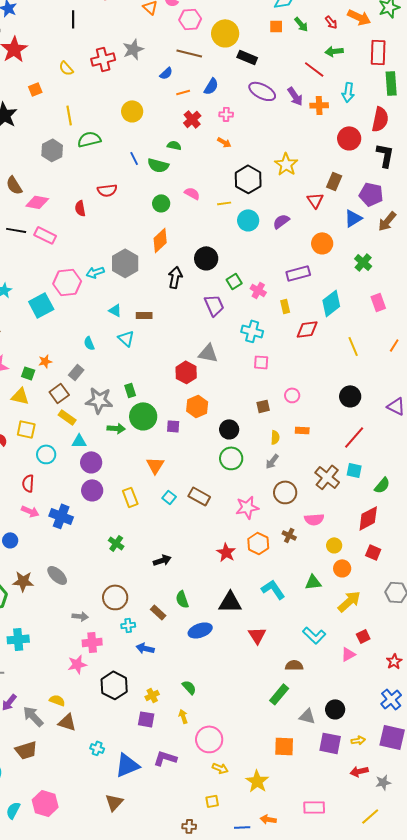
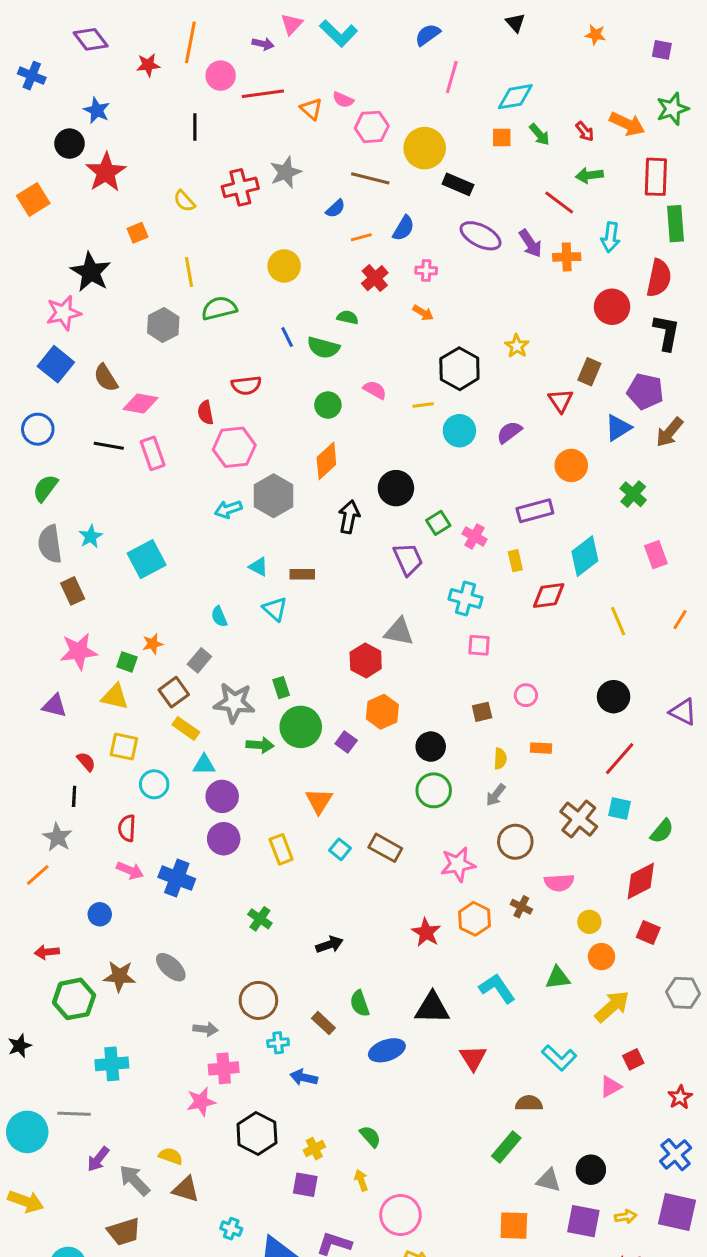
yellow star: (286, 164) -> (517, 346), size x0.7
pink rectangle: (45, 235) -> (153, 453), turned 45
pink hexagon: (67, 282) -> (234, 447), moved
purple square: (173, 426) -> (346, 742), turned 32

